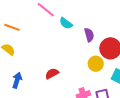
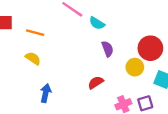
purple semicircle: (89, 35) -> (108, 49), moved
red semicircle: (52, 74) -> (96, 83), moved

